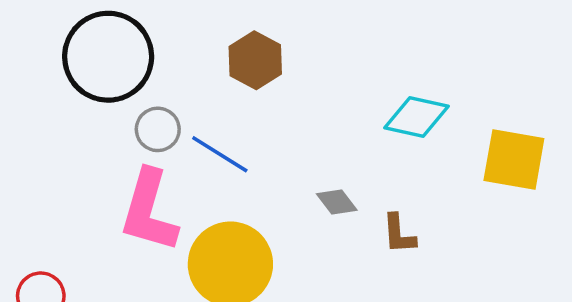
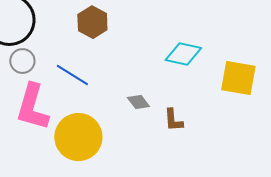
gray circle: (158, 129) -> (22, 61), moved

